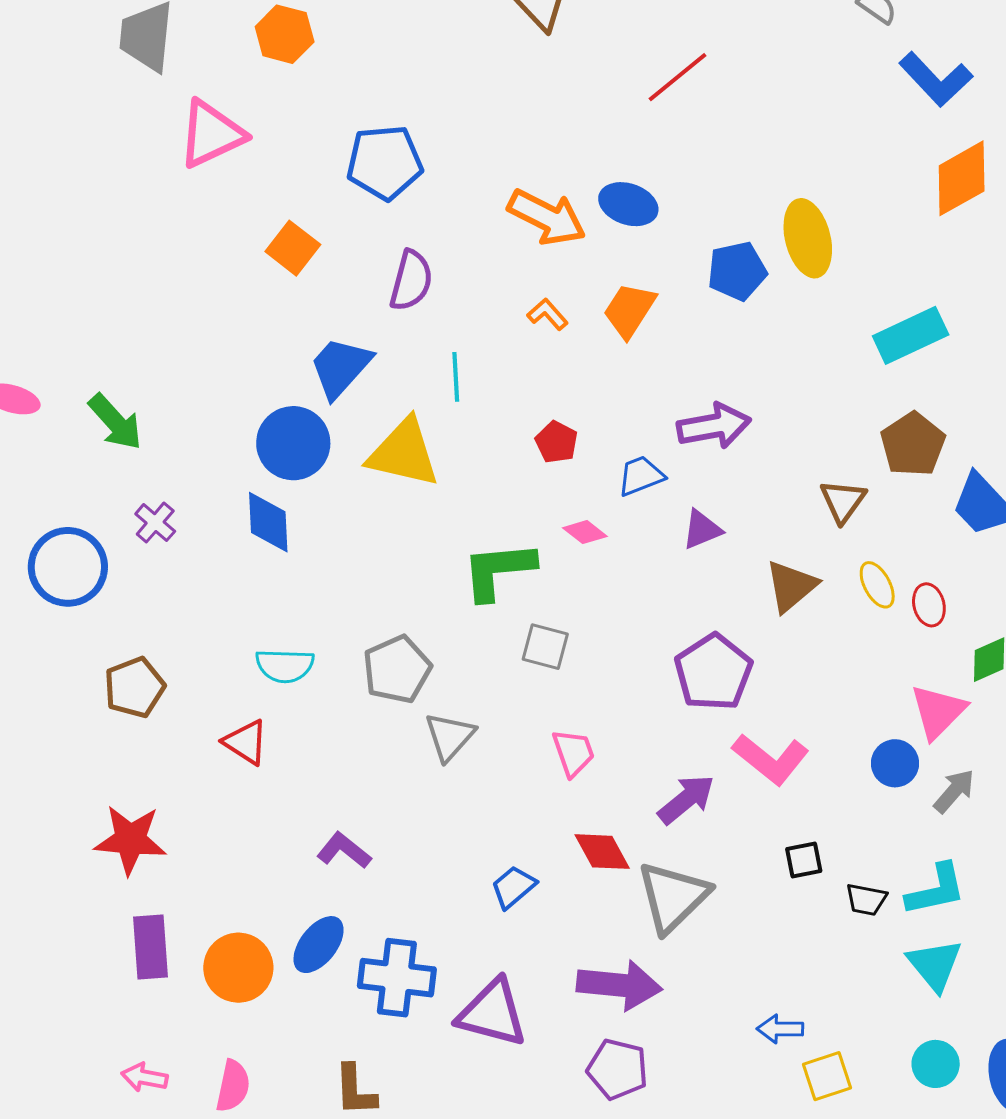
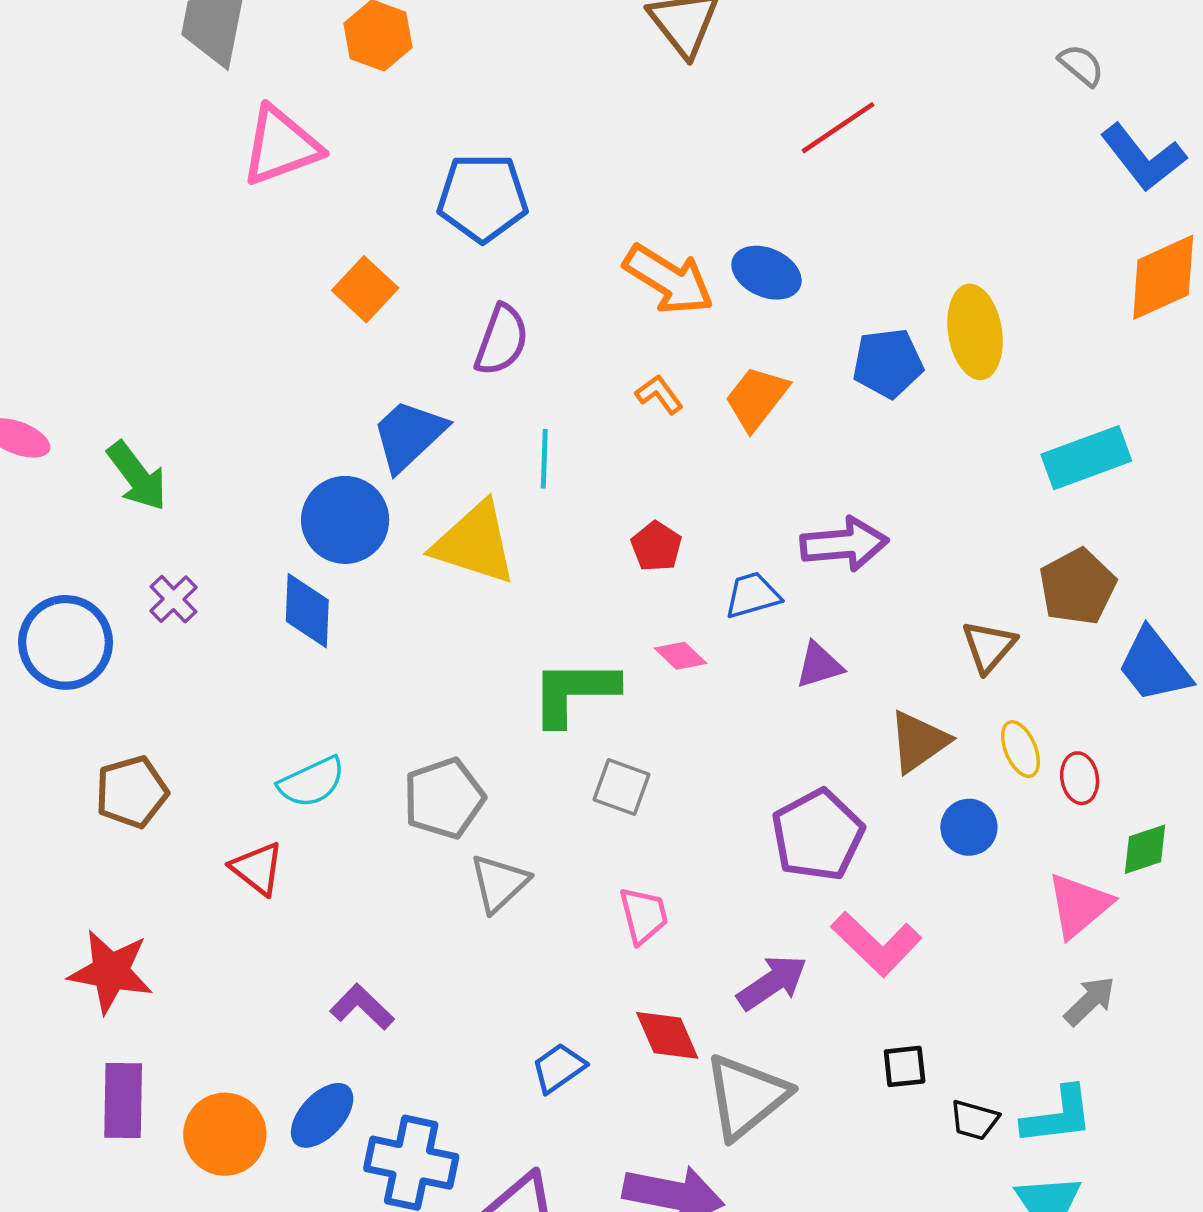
cyan semicircle: (285, 666) -> (312, 782), turned -32
blue circle: (895, 763) -> (969, 827), moved

